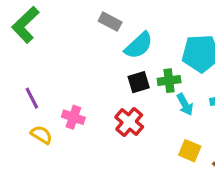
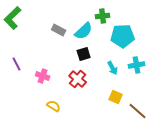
gray rectangle: (110, 22) -> (59, 30), moved
green cross: (169, 81) -> (103, 16), moved
yellow semicircle: (41, 135) -> (54, 106), moved

